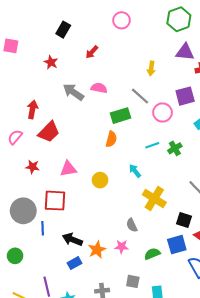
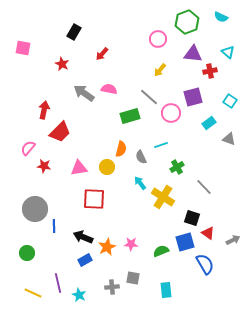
pink circle: (122, 20) -> (158, 39), moved
yellow arrow: (151, 68) -> (160, 70), turned 32
pink semicircle: (15, 137) -> (28, 148), moved
orange semicircle: (111, 139) -> (121, 149), moved
green cross: (175, 148) -> (177, 167), moved
cyan arrow: (135, 171) -> (140, 183), moved
yellow circle: (100, 180) -> (107, 167), moved
red square: (55, 201) -> (94, 199), moved
gray semicircle: (132, 225) -> (141, 157), moved
gray square: (133, 281) -> (133, 278), moved

